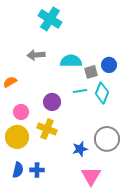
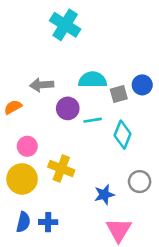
gray arrow: (36, 55) -> (42, 85), moved
cyan line: (80, 91) -> (93, 120), moved
cyan diamond: (102, 93) -> (123, 135), moved
purple circle: (52, 102) -> (68, 108), moved
gray circle: (107, 139) -> (140, 182), size x0.7

